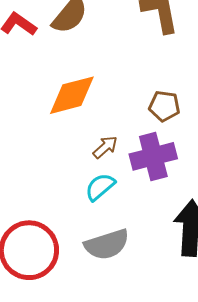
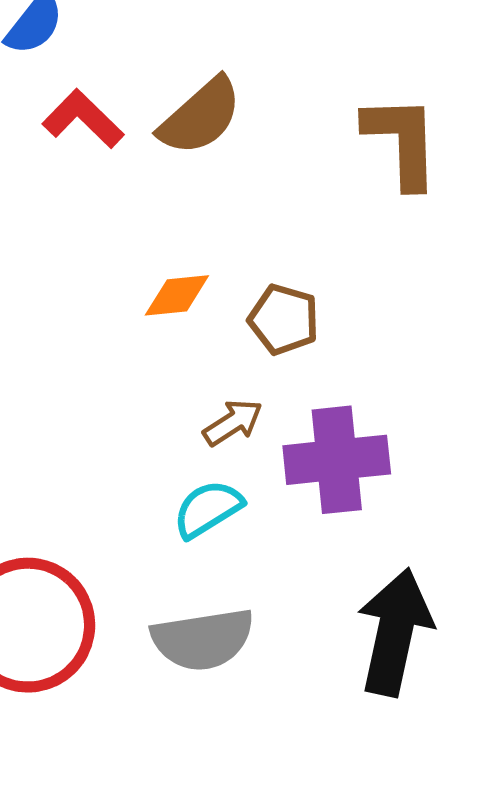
orange diamond: (72, 95) -> (177, 295), size x0.6
brown pentagon: (164, 106) -> (284, 319), moved

